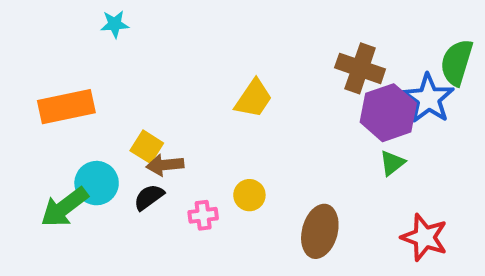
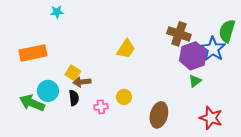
black semicircle: (149, 197) -> (74, 98), turned 119
green arrow: (64, 207) -> (32, 103), turned 60

